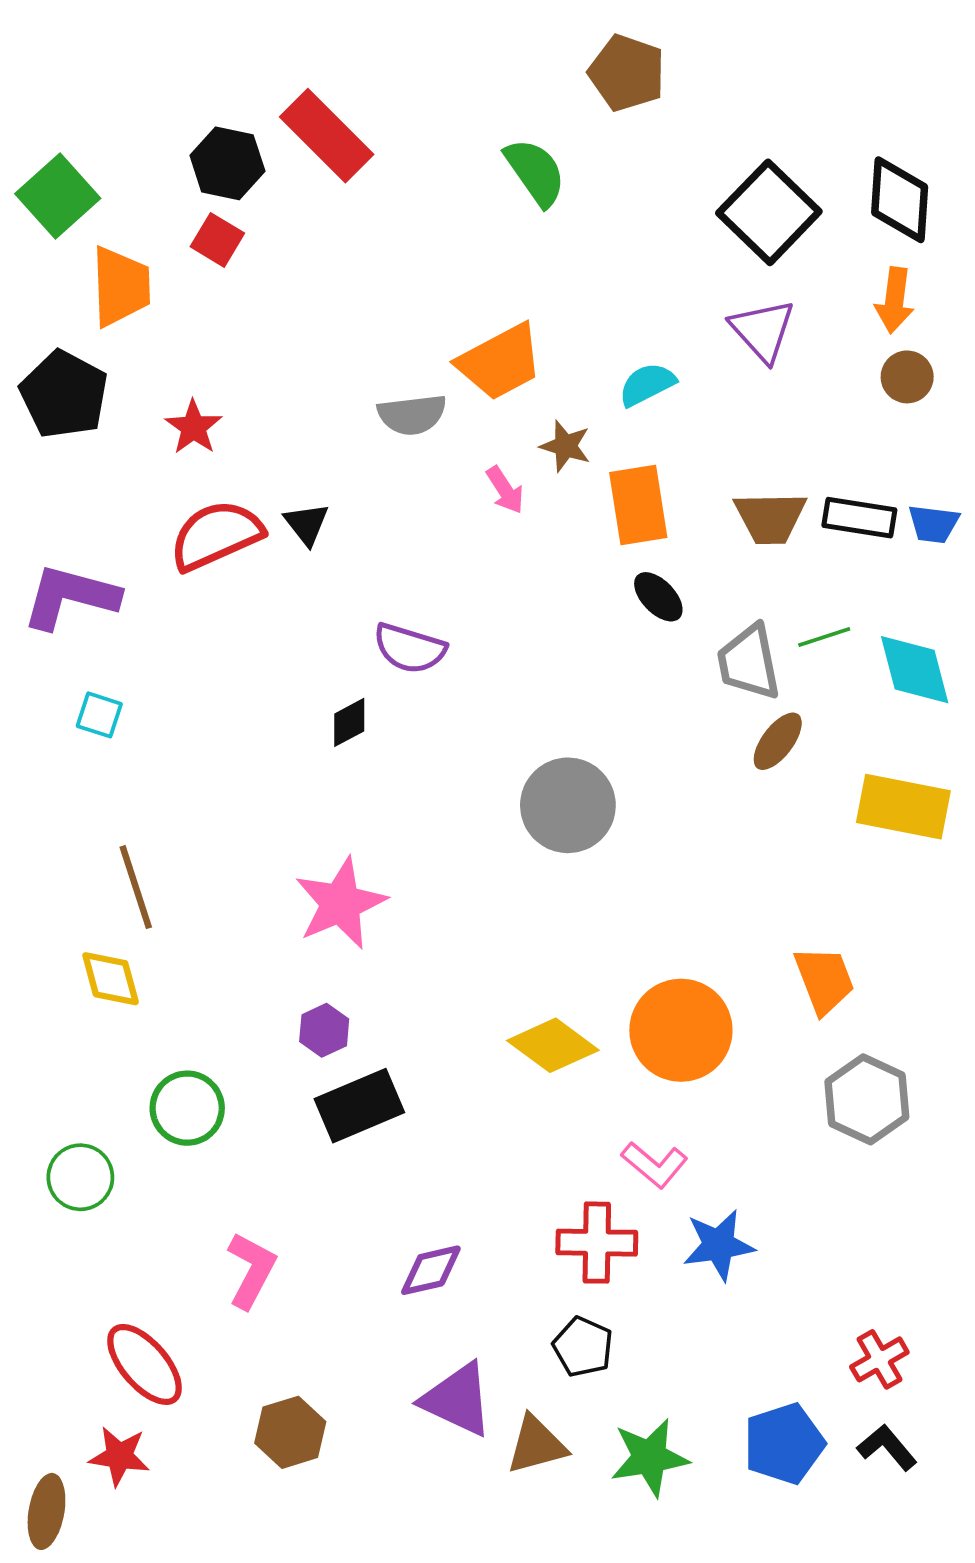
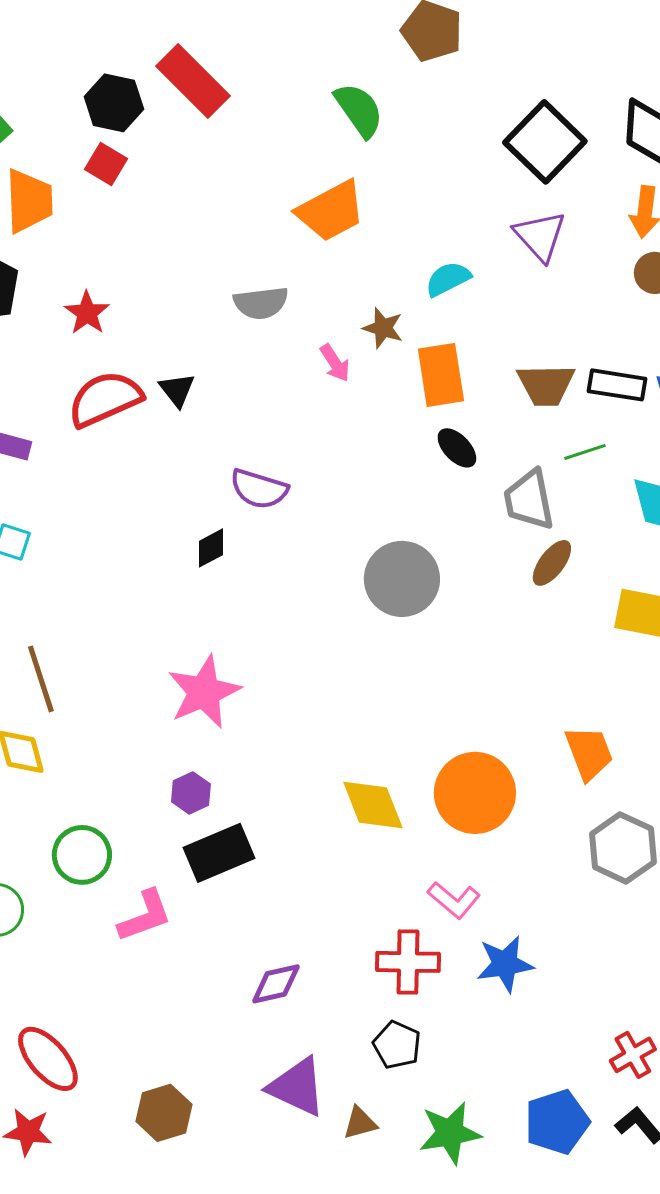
orange trapezoid: (500, 362) -> (331, 211), moved
green line: (824, 637) -> (585, 452), moved
gray circle: (568, 805) -> (402, 579), moved
yellow diamond: (553, 1045) -> (373, 805), turned 32
pink L-shape: (251, 1270) -> (145, 916), moved, turned 42
brown triangle: (536, 1445) -> (360, 1123), size x0.7

